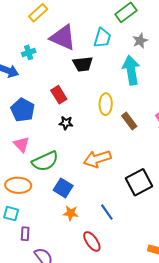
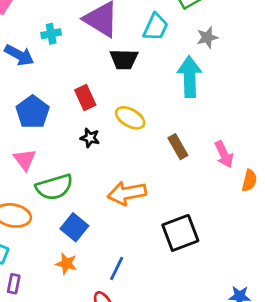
yellow ellipse: (106, 104) -> (130, 118), moved, turned -70
blue line: (107, 212) -> (117, 269), moved, turned 54
orange star: (71, 213) -> (66, 264), moved

